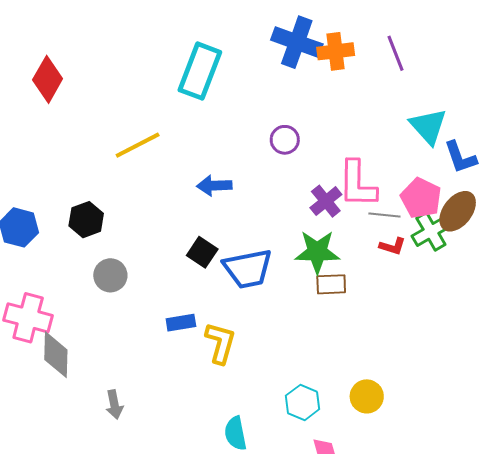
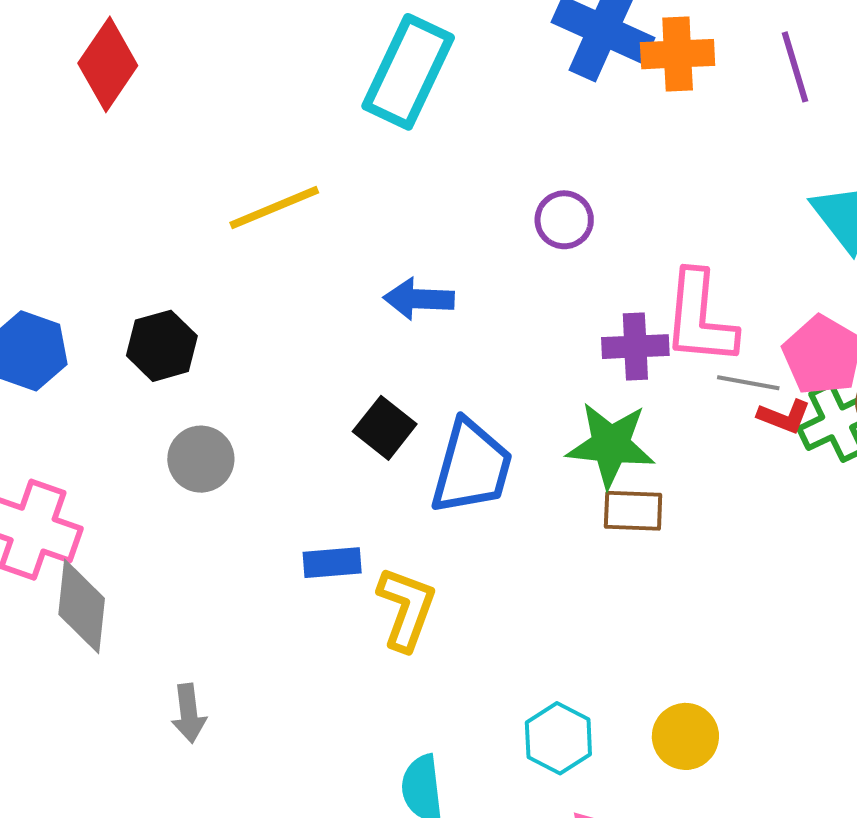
purple cross: (326, 201) -> (635, 347), turned 32
red L-shape: (392, 246) -> (784, 416), moved
blue trapezoid: (248, 269) -> (471, 467), turned -68

